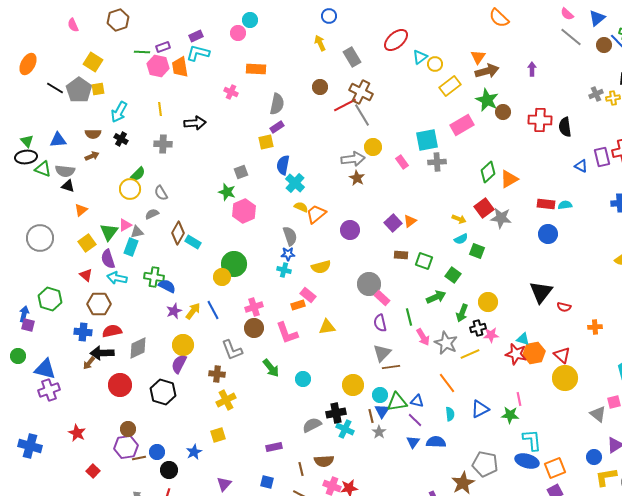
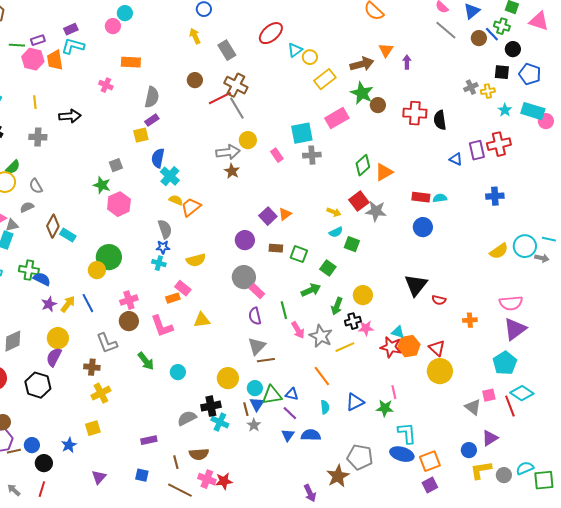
orange triangle: (478, 57) -> (386, 50), moved
purple circle: (350, 230) -> (245, 240), moved

